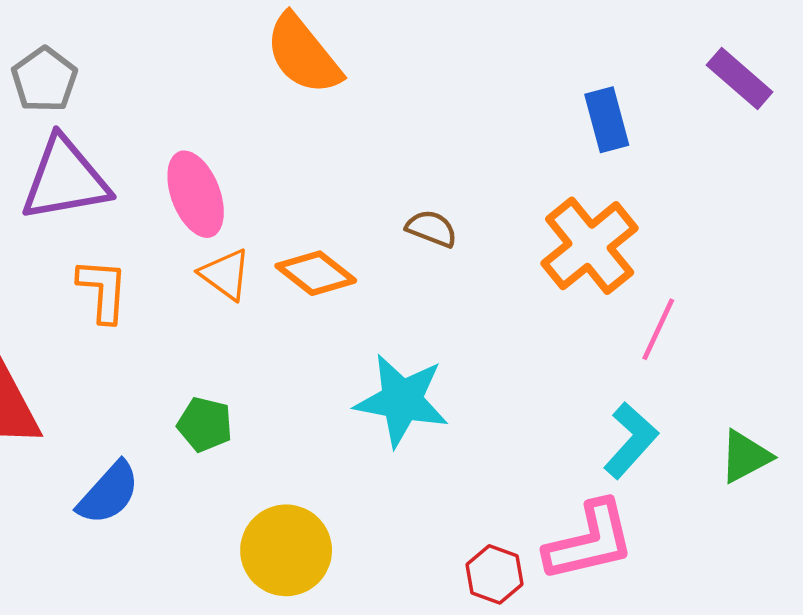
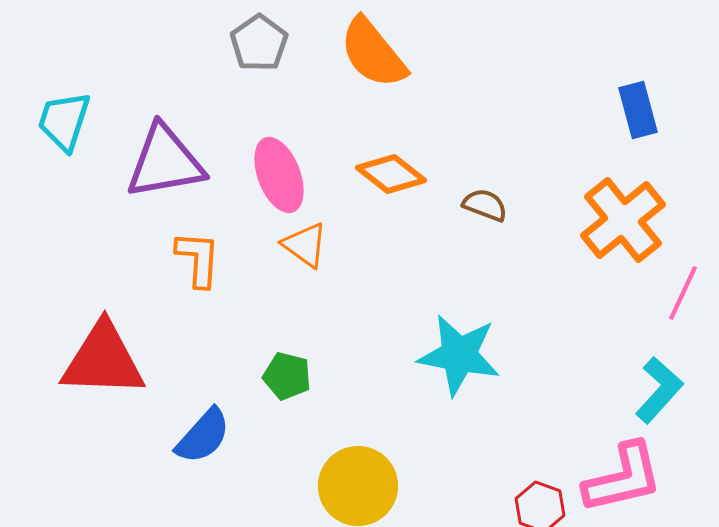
gray pentagon: (44, 80) -> (259, 43), moved
orange diamond: (316, 273) -> (391, 174), moved

